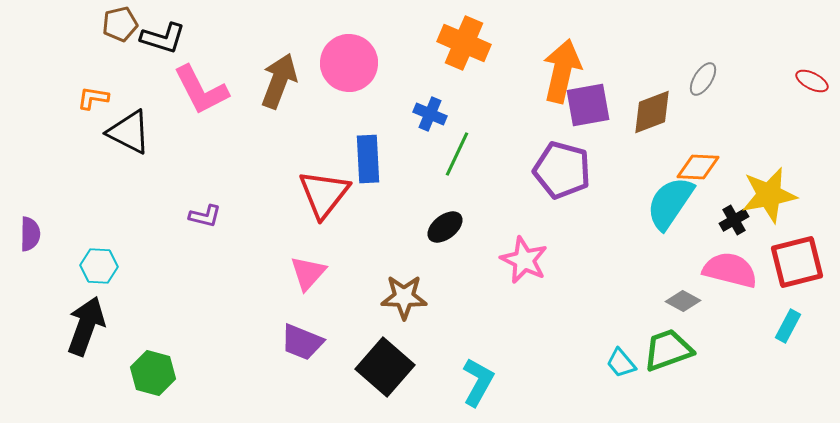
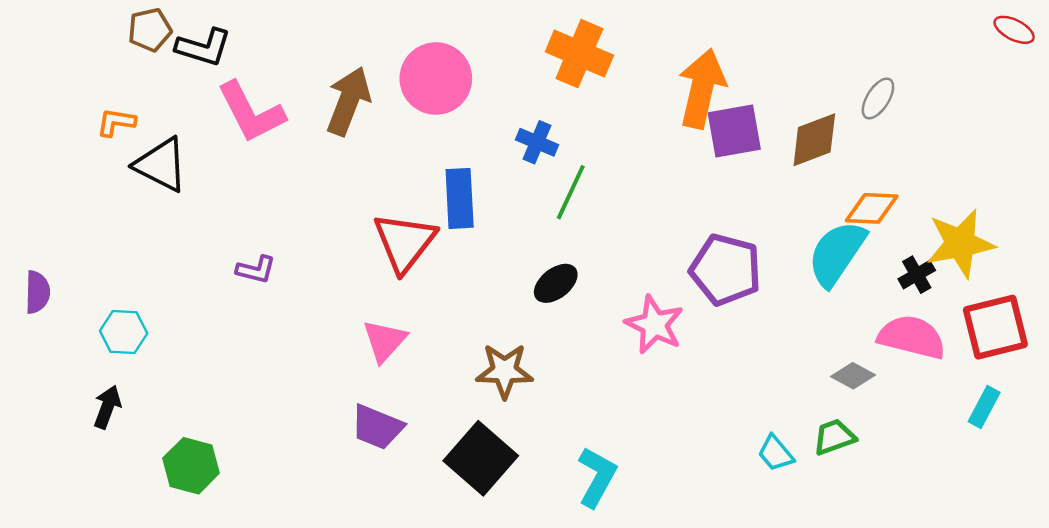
red ellipse: (812, 81) -> (1014, 30), moved
purple pentagon: (562, 170) -> (726, 270), moved
black arrow: (86, 326) -> (107, 407), size x0.6
green trapezoid: (668, 350) -> (834, 437), size x0.7

